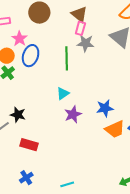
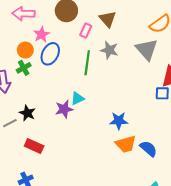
pink rectangle: (80, 28) -> (86, 31), moved
purple star: (73, 114) -> (64, 109), moved

